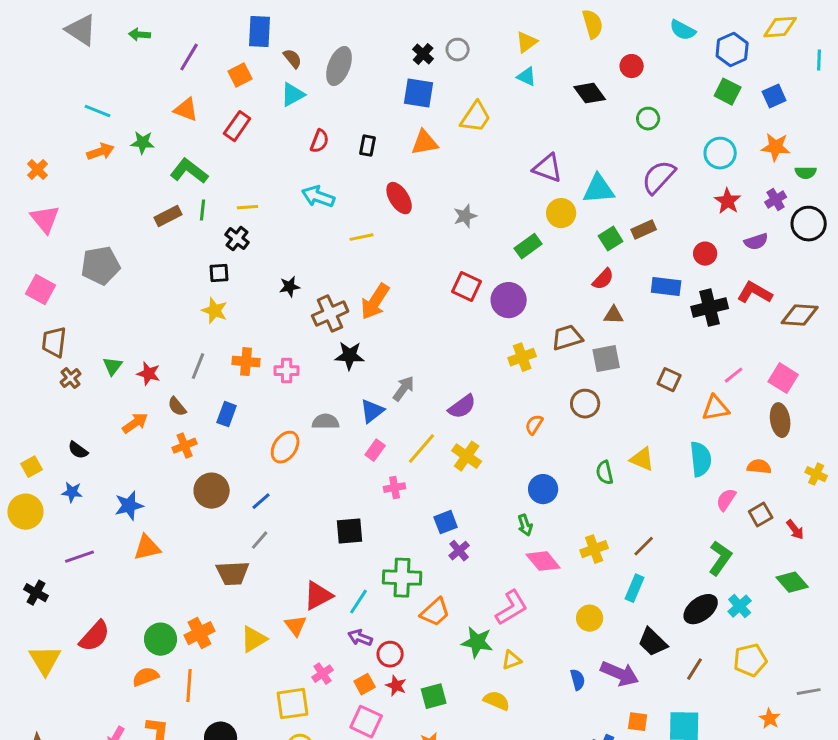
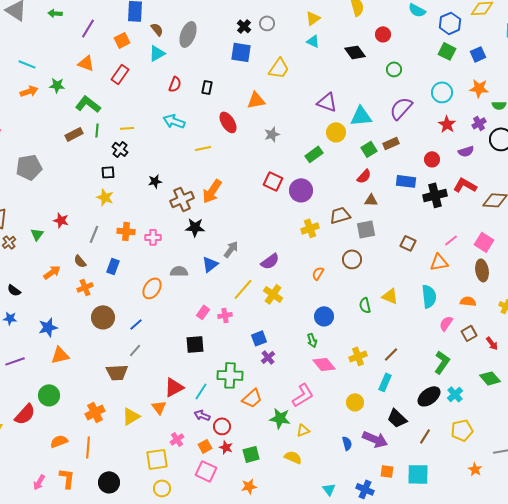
orange triangle: (425, 143) -> (256, 100), moved
red star: (149, 374) -> (61, 220), moved
pink rectangle: (375, 450) -> (203, 312), moved
green circle: (161, 639) -> (49, 395), moved

